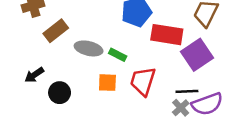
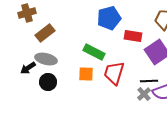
red rectangle: (167, 35) -> (133, 36), size x0.7
gray ellipse: (89, 48) -> (46, 59), moved
green rectangle: (118, 55) -> (94, 52), size x1.5

